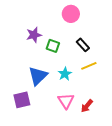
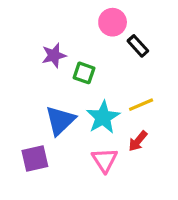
black rectangle: (83, 45) -> (138, 46), moved
cyan star: (65, 74) -> (103, 117), size x1.5
red arrow: (87, 106) -> (138, 141), moved

